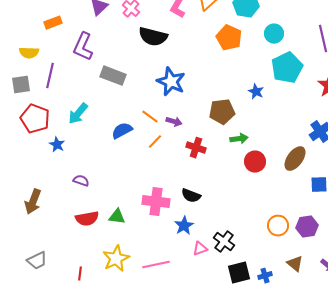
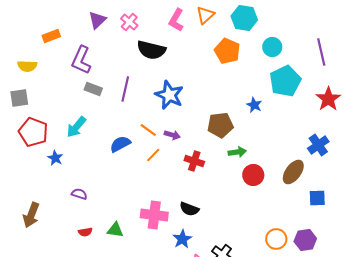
purple line: (50, 76) -> (125, 89), moved
gray rectangle: (113, 76) -> (93, 89), moved, size x0.7
red semicircle: (87, 219) -> (85, 232), size x0.6

